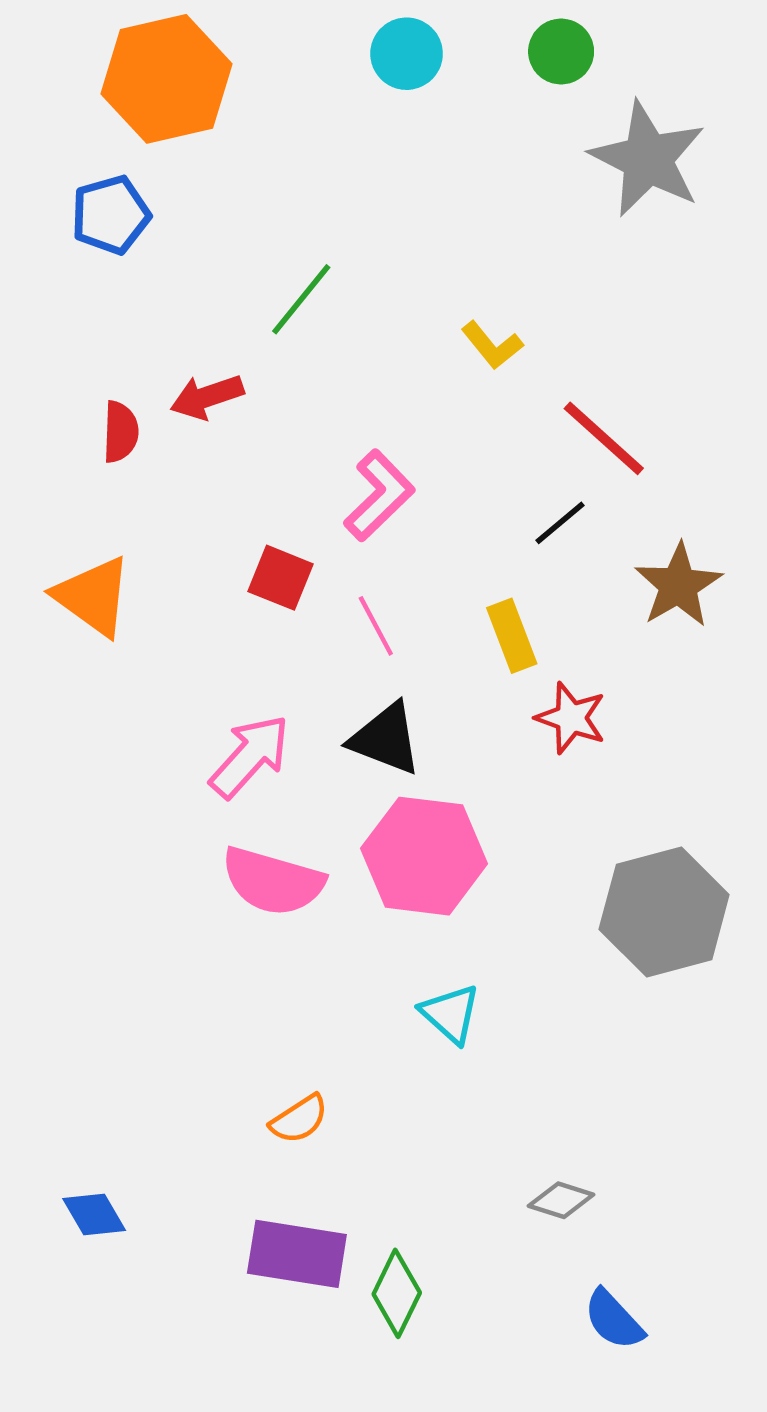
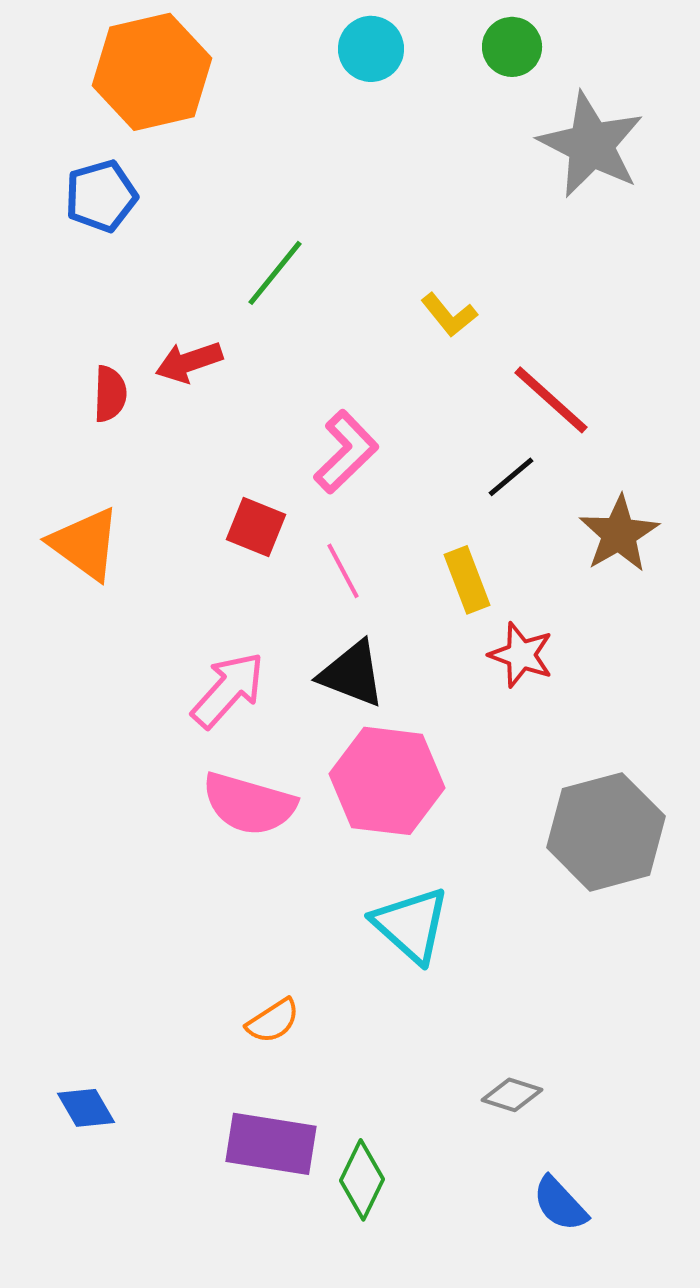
cyan triangle: (450, 1014) -> (411, 925), size x1.4

